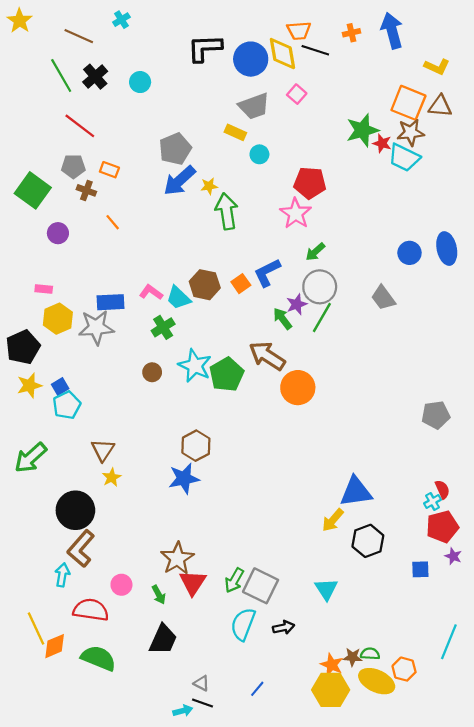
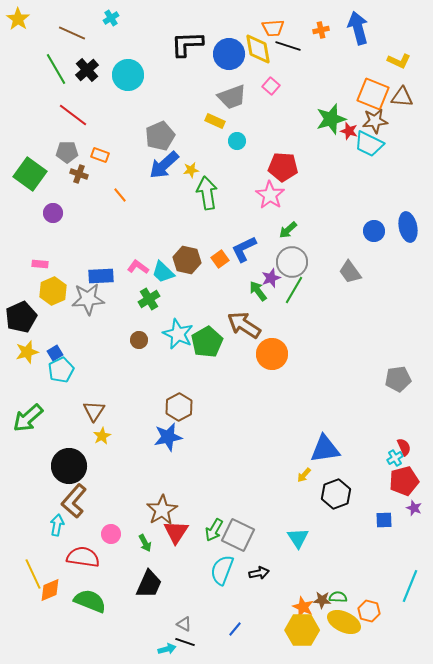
cyan circle: (140, 82) -> (128, 75), size x1.6
orange line: (113, 222) -> (120, 195), moved
yellow arrow: (333, 520) -> (304, 475), size x0.7

